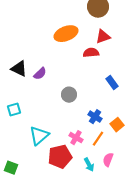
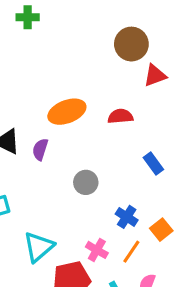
orange ellipse: (66, 34) -> (67, 112), moved
red triangle: (103, 37) -> (155, 75), moved
purple semicircle: (40, 74) -> (40, 149), turned 152

